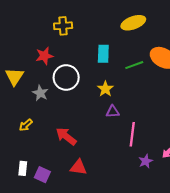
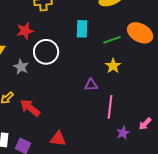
yellow star: (105, 89) -> (113, 66), moved
red arrow: (66, 136) -> (30, 108), moved

